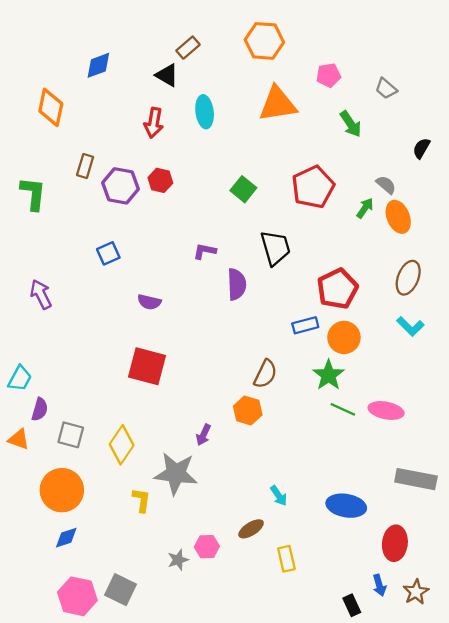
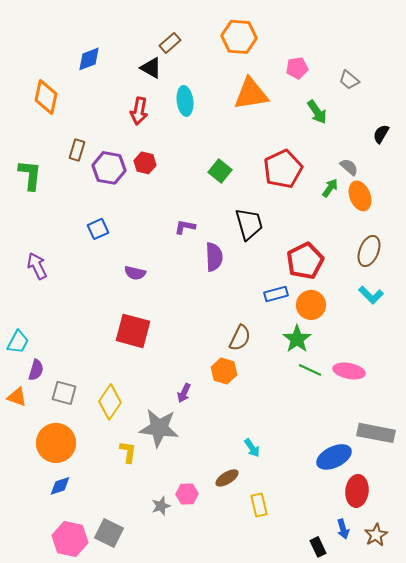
blue ellipse: (346, 506) -> (334, 457), moved, turned -36

